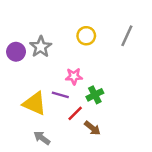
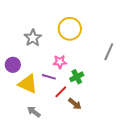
yellow circle: (86, 36) -> (70, 29), size x1.5
gray line: (127, 36) -> (109, 52), moved
purple circle: (16, 52) -> (13, 65), moved

